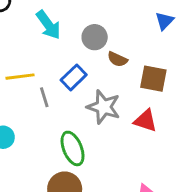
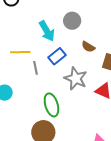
cyan arrow: (48, 25) -> (47, 31), moved
gray circle: (95, 37) -> (72, 21), moved

